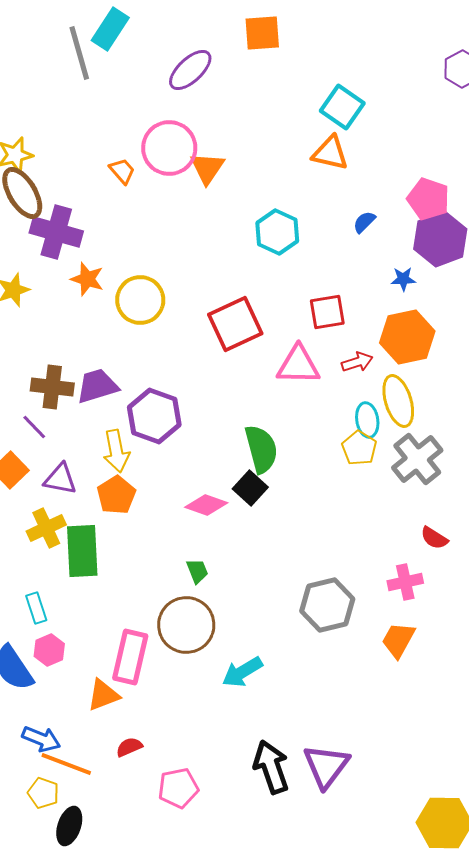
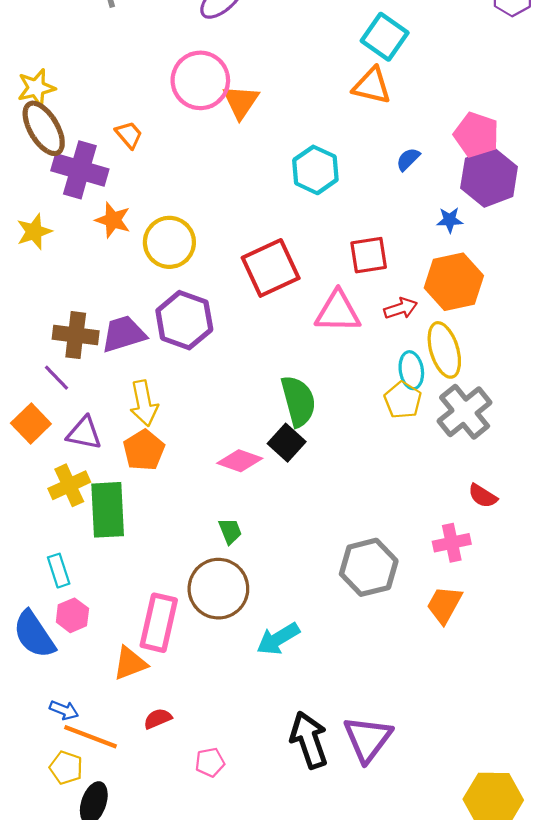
orange trapezoid: (122, 171) -> (129, 135), moved
purple hexagon: (154, 416) -> (184, 320), moved
blue arrow: (41, 739) -> (64, 710), size x0.7
pink pentagon: (178, 788) -> (210, 762), size x0.7

